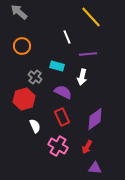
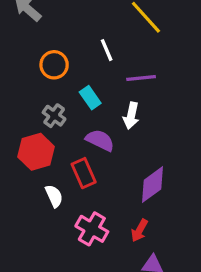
orange circle: (22, 46) -> (54, 65), moved
cyan rectangle: (57, 66) -> (90, 98), turned 40
red rectangle: (62, 117) -> (84, 173), moved

